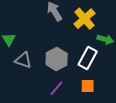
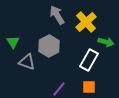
gray hexagon: (57, 59) -> (49, 46), moved

